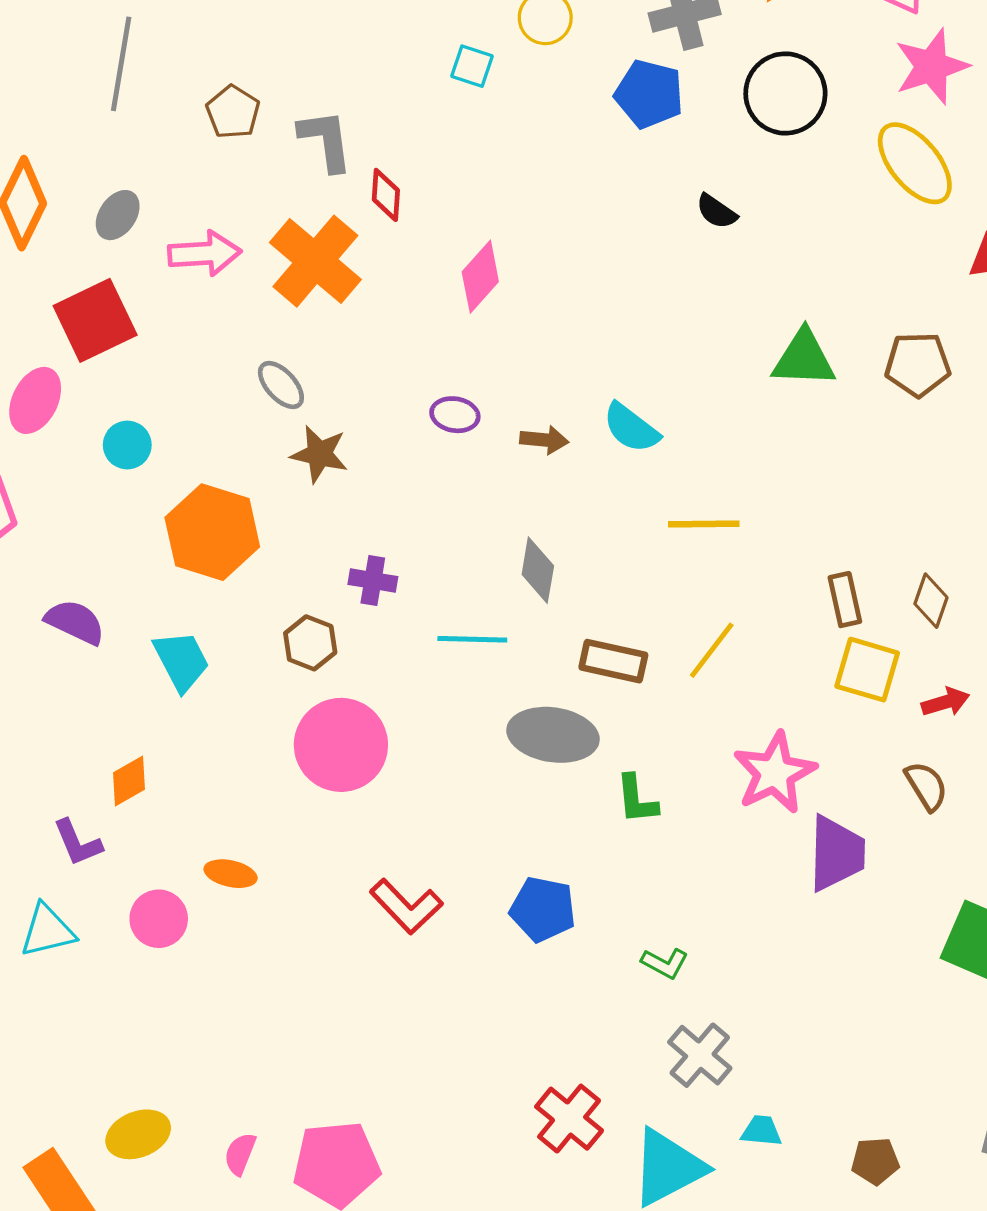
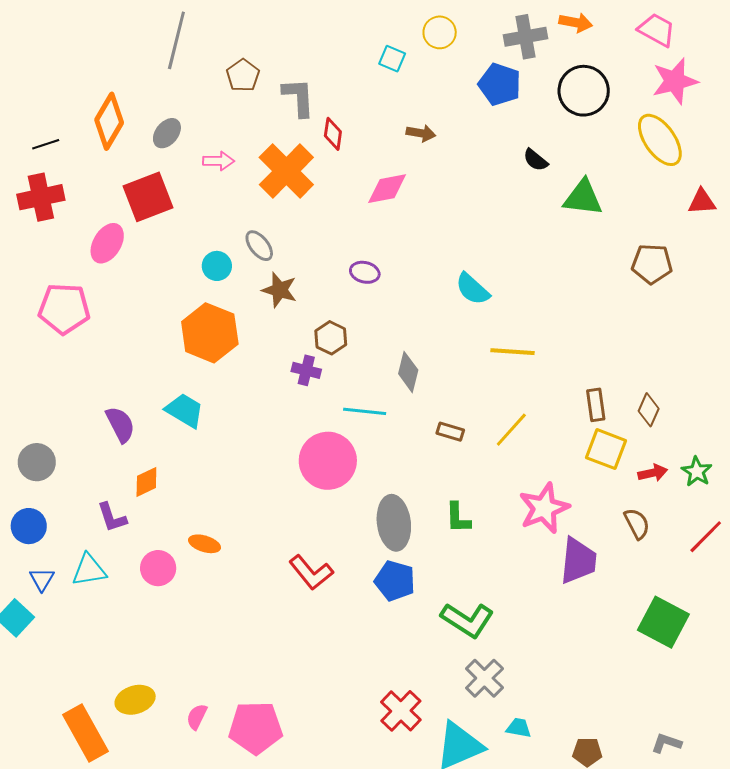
pink arrow: (204, 253) -> (219, 161), size x0.7
pink diamond: (480, 277) -> (387, 189), turned 33
green triangle: (804, 359) -> (583, 198), moved
brown arrow: (544, 440) -> (421, 133), moved
cyan circle: (127, 445) -> (217, 266), moved
purple semicircle: (75, 622) -> (120, 424), moved, turned 33
brown hexagon: (310, 643) -> (331, 338), moved
cyan trapezoid: (181, 661) -> (185, 410), turned -36
brown rectangle: (613, 661) -> (450, 432), size x0.7
gray ellipse: (553, 735) -> (394, 523), moved, turned 70
pink circle: (341, 745) -> (328, 461), moved
green L-shape: (665, 963) -> (467, 620), size x1.8

